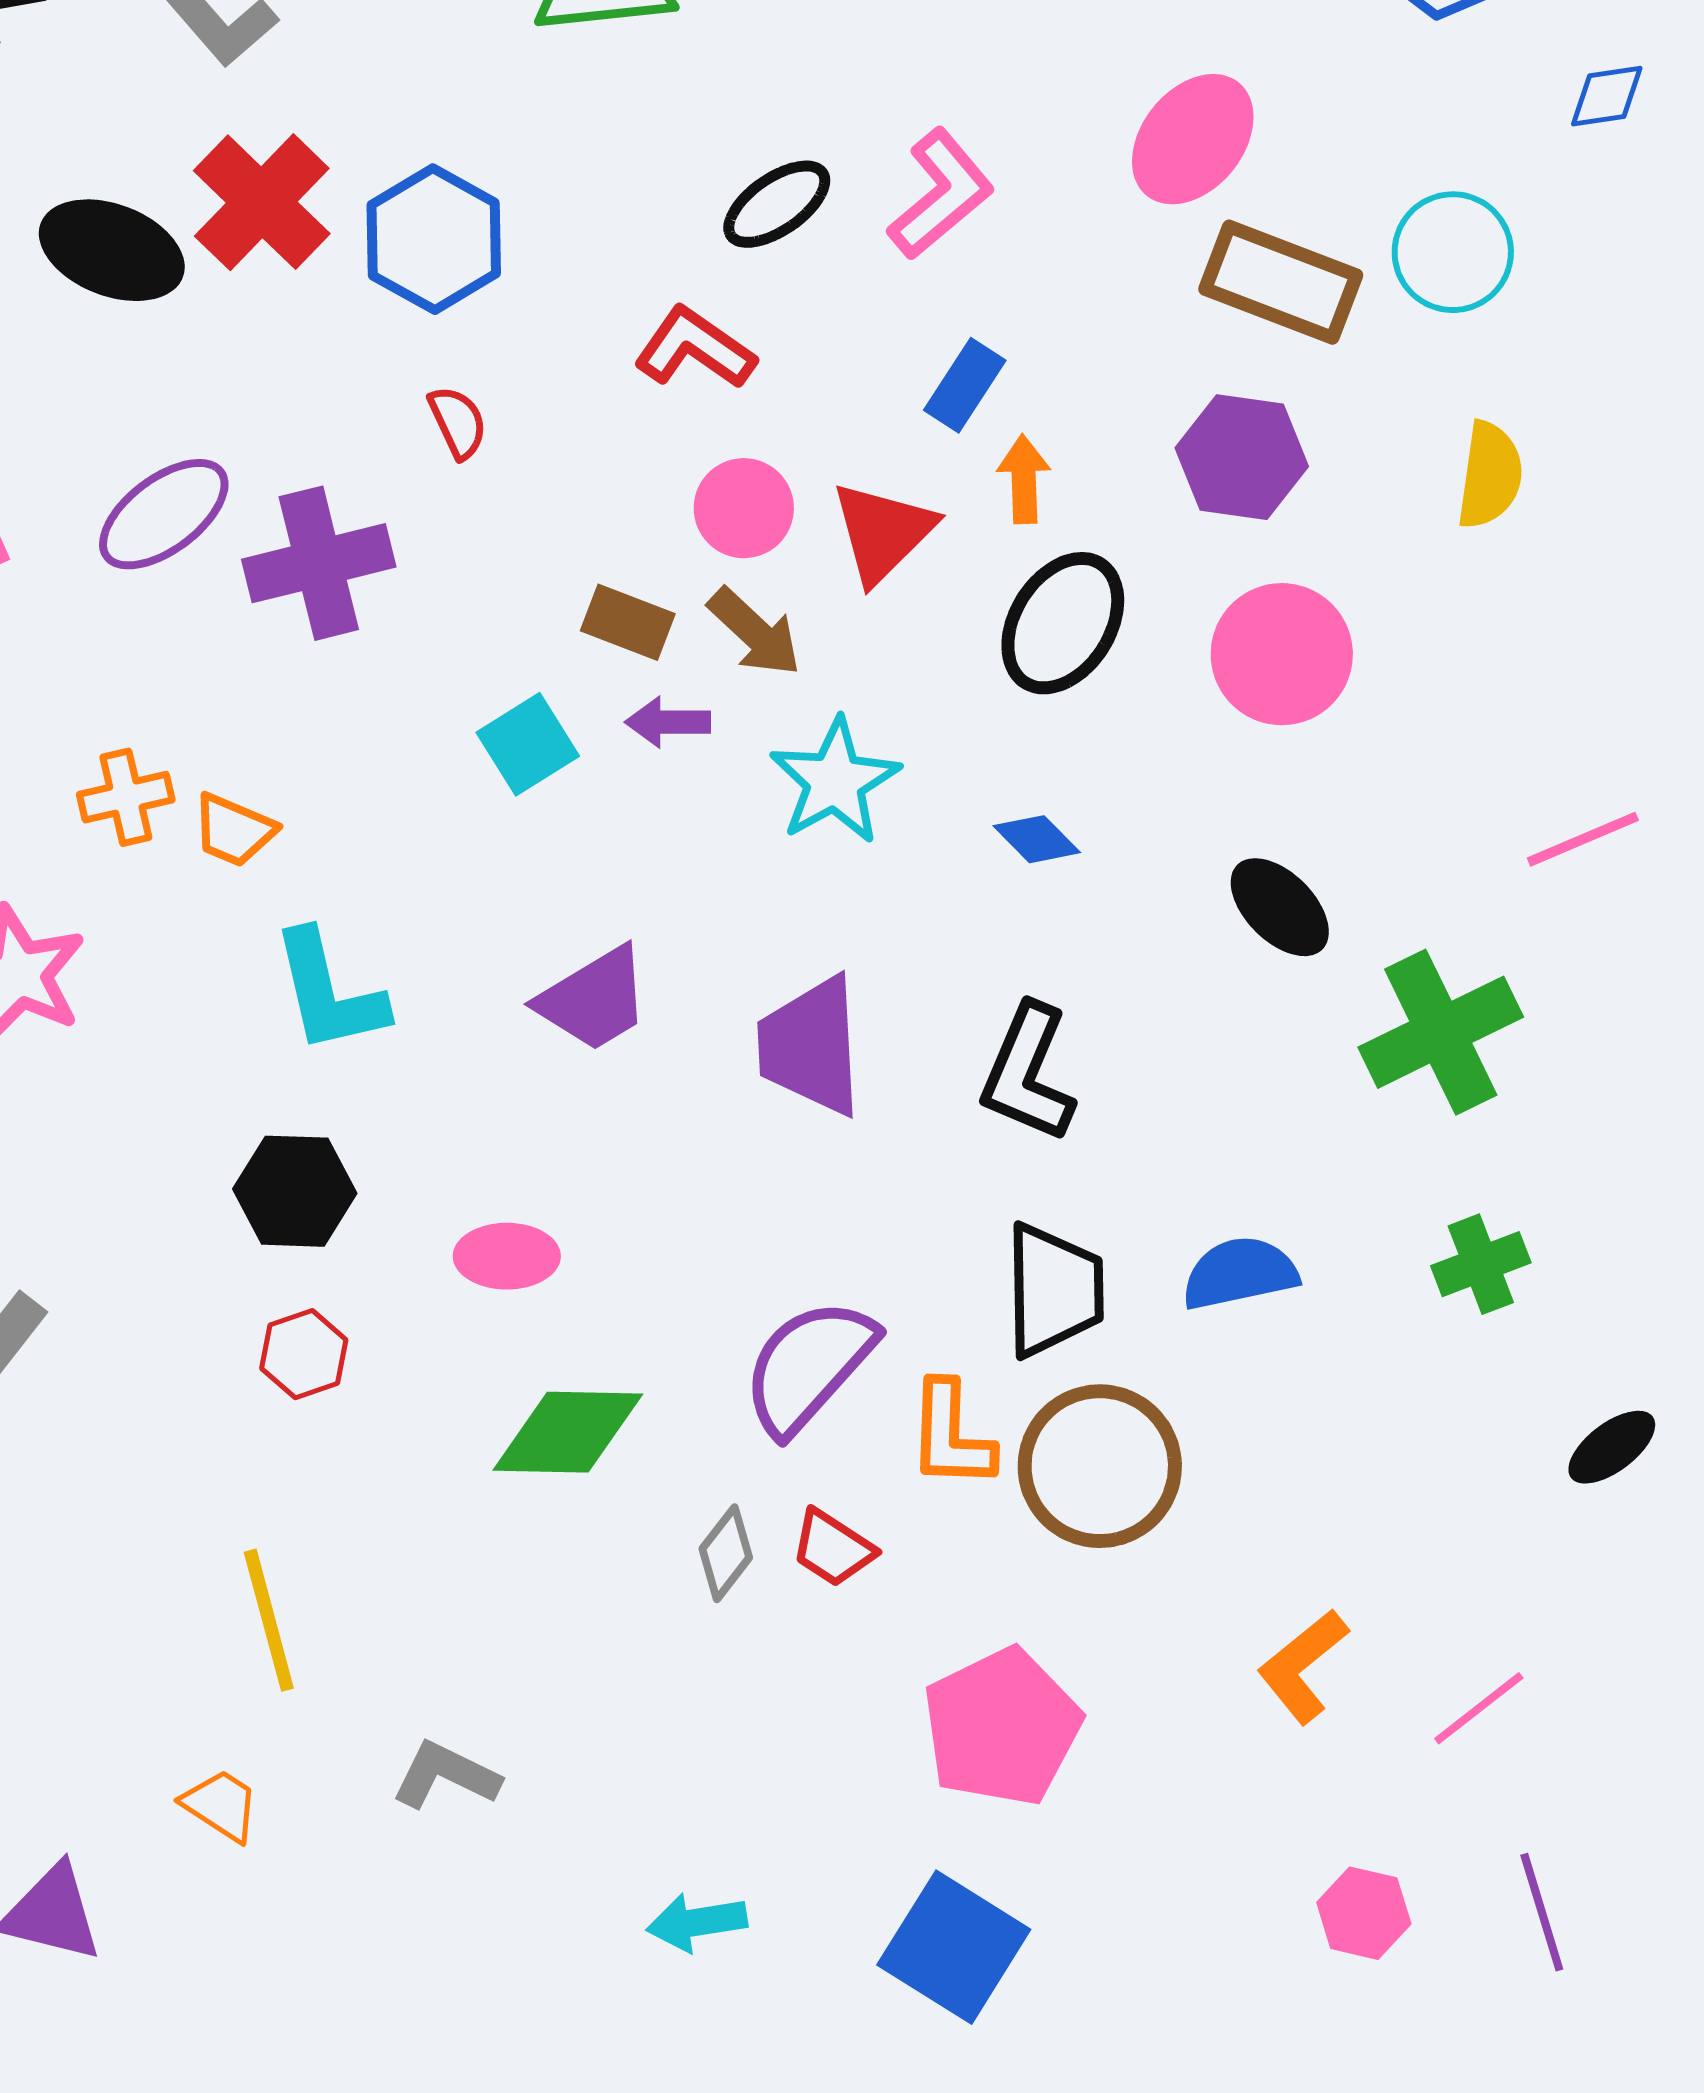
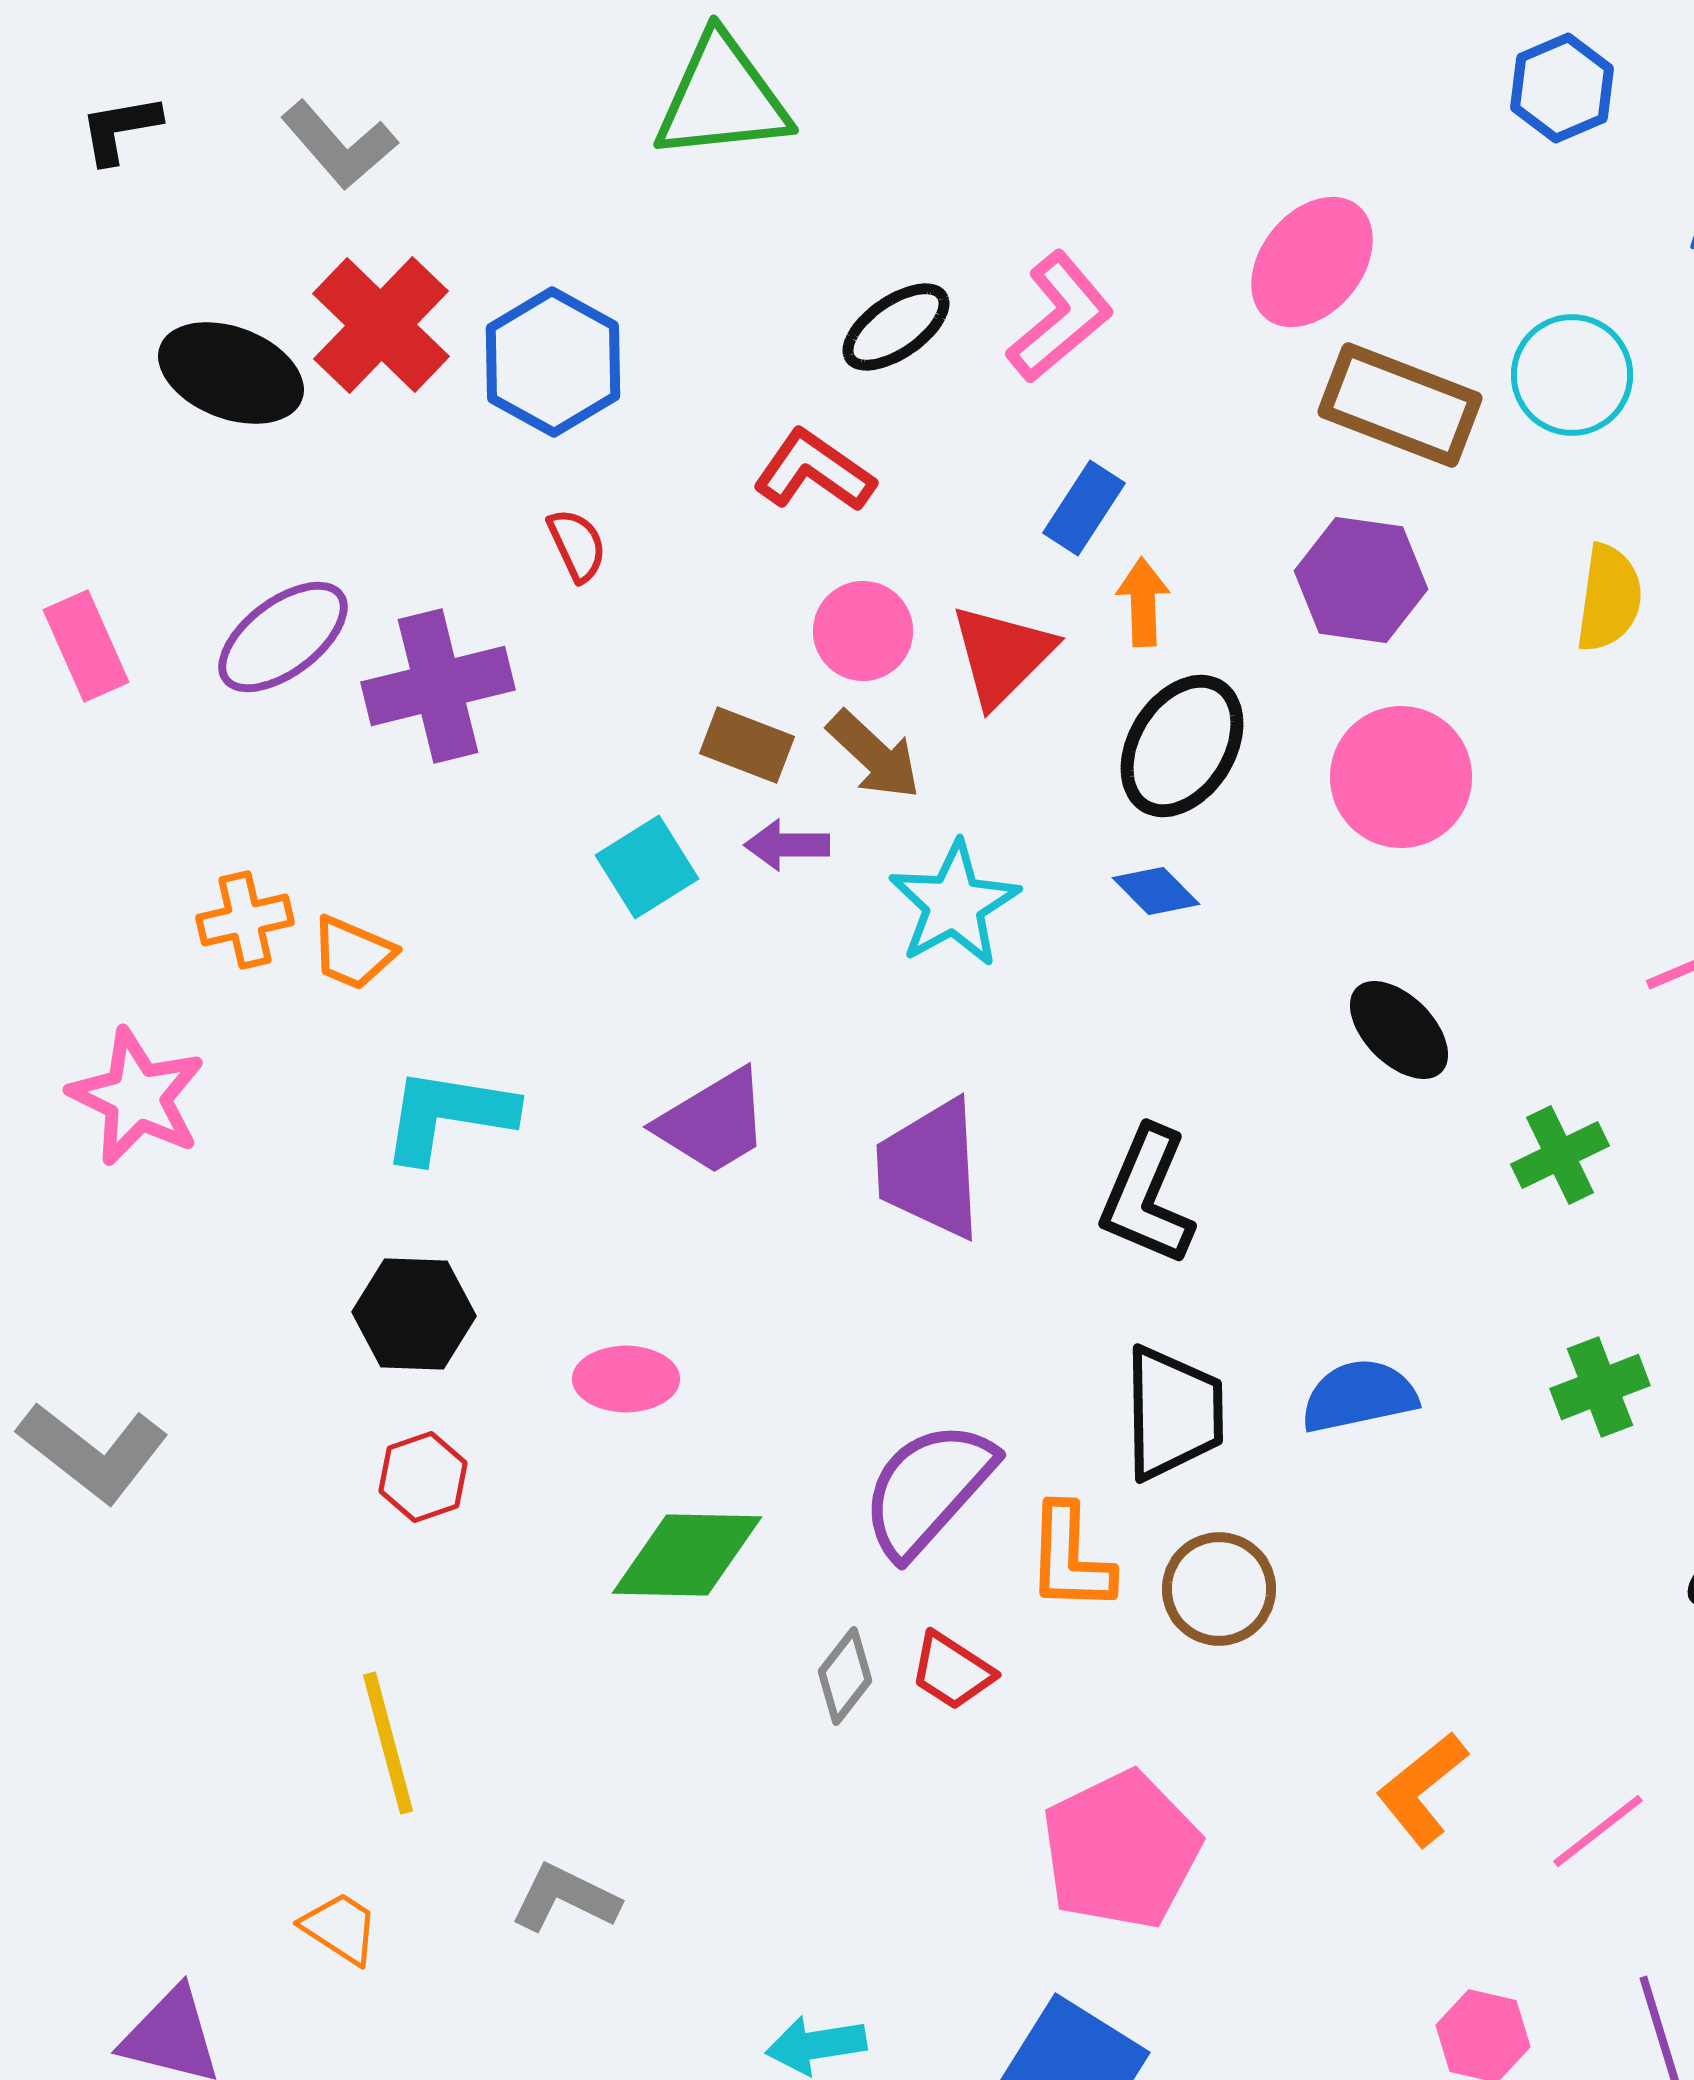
blue diamond: (1037, 839) -> (1156, 891), moved
cyan L-shape: (329, 992) -> (448, 1115), turned 112
green cross: (1441, 1032) -> (1560, 1155), size x0.6
brown circle: (1100, 1466) -> (1219, 1589), size x0.7

